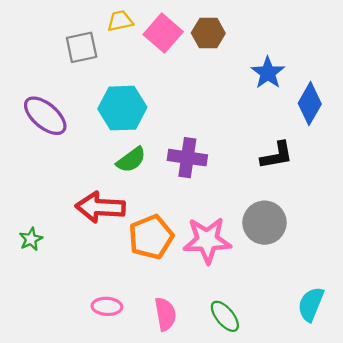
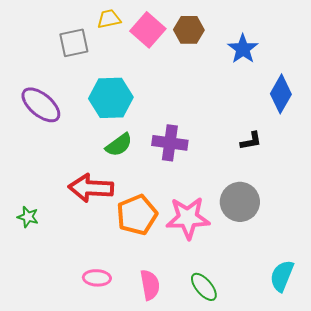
blue star: (268, 73) -> (243, 49), moved
black L-shape: (277, 155) -> (251, 141), size x0.7
green star: (31, 239) -> (28, 217), turned -30

